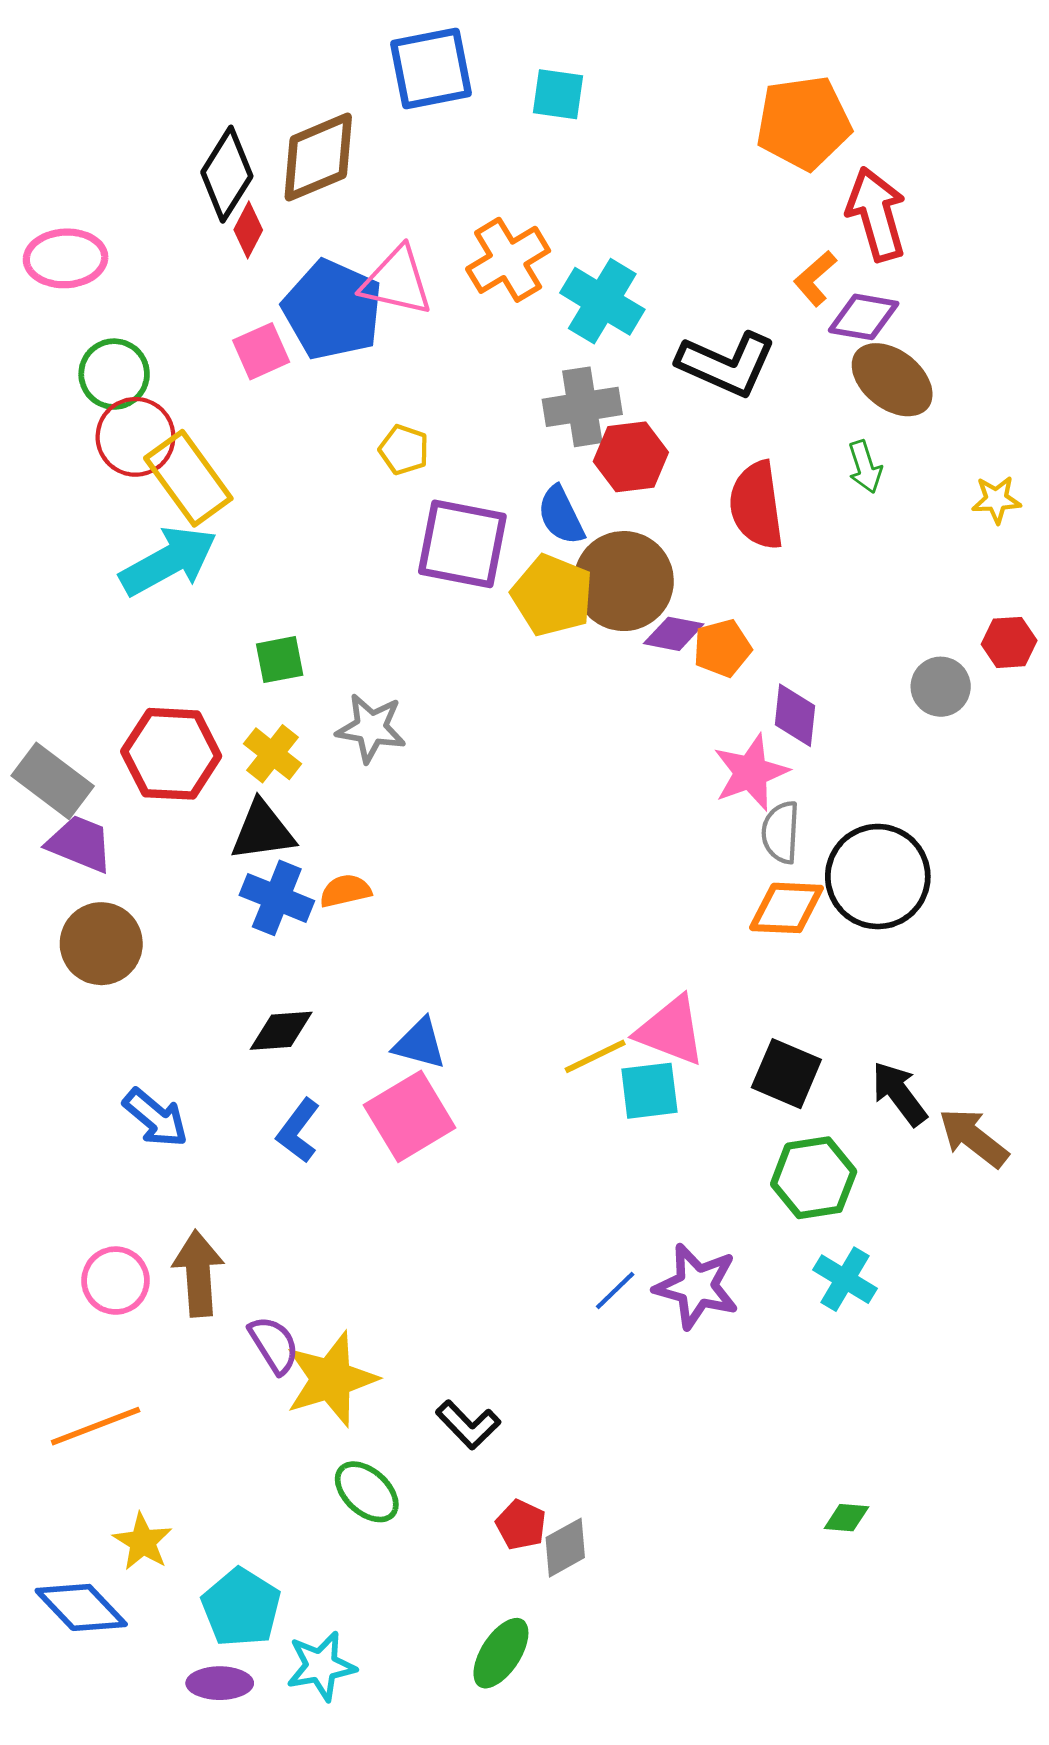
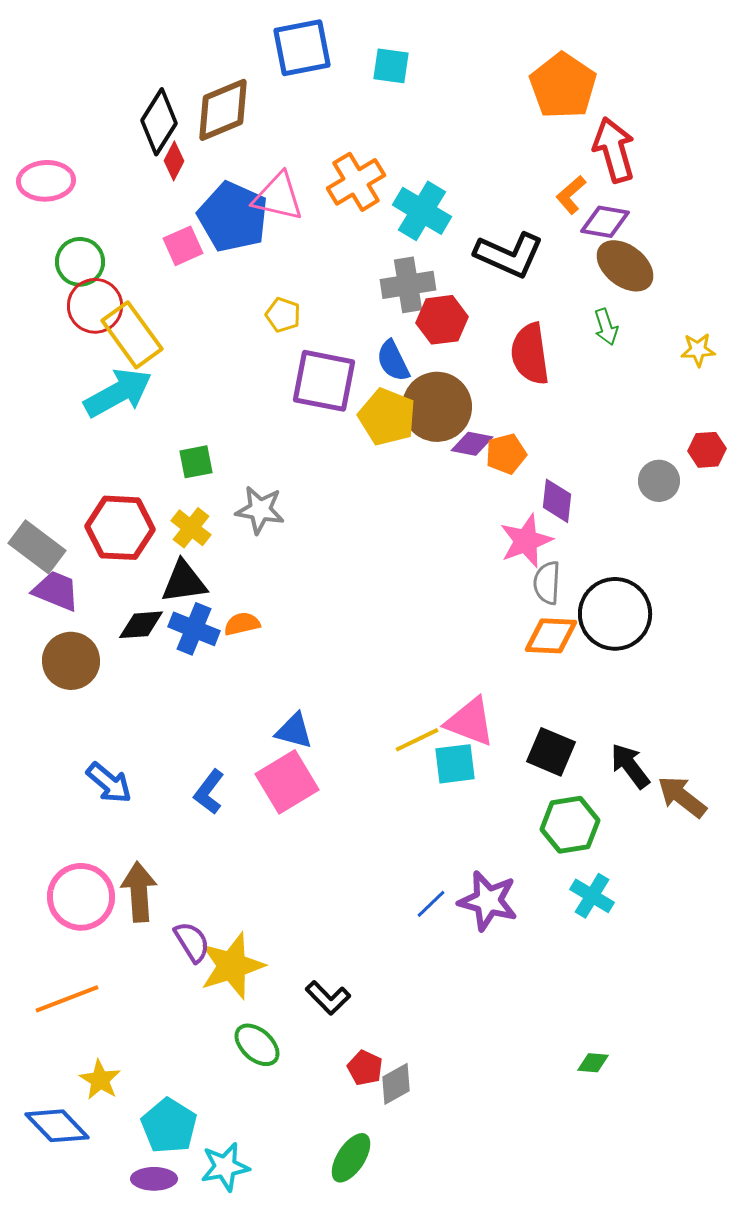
orange pentagon: (804, 123) -> (563, 86), turned -30
black diamond: (281, 1031) -> (141, 625), moved
pink circle: (115, 1281) -> (81, 897), size x1.4

